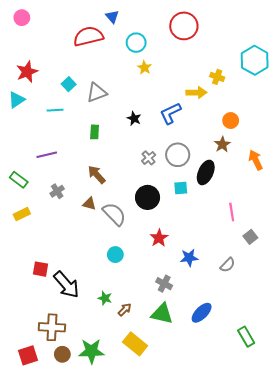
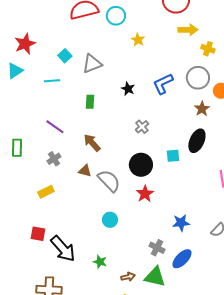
cyan circle: (136, 43) -> (116, 16), moved
yellow arrow: (196, 92) -> (188, 30), moved
brown star: (222, 144) -> (202, 109), moved
purple line: (47, 155) -> (55, 127), moved, turned 48
gray circle: (178, 155) -> (198, 78), moved
green rectangle: (19, 180) -> (17, 148), turned 54
yellow rectangle: (22, 214) -> (46, 192), moved
red star: (159, 238) -> (145, 194), moved
brown arrow: (125, 310) -> (128, 277), moved, turned 32
blue ellipse: (202, 313) -> (182, 259), moved

